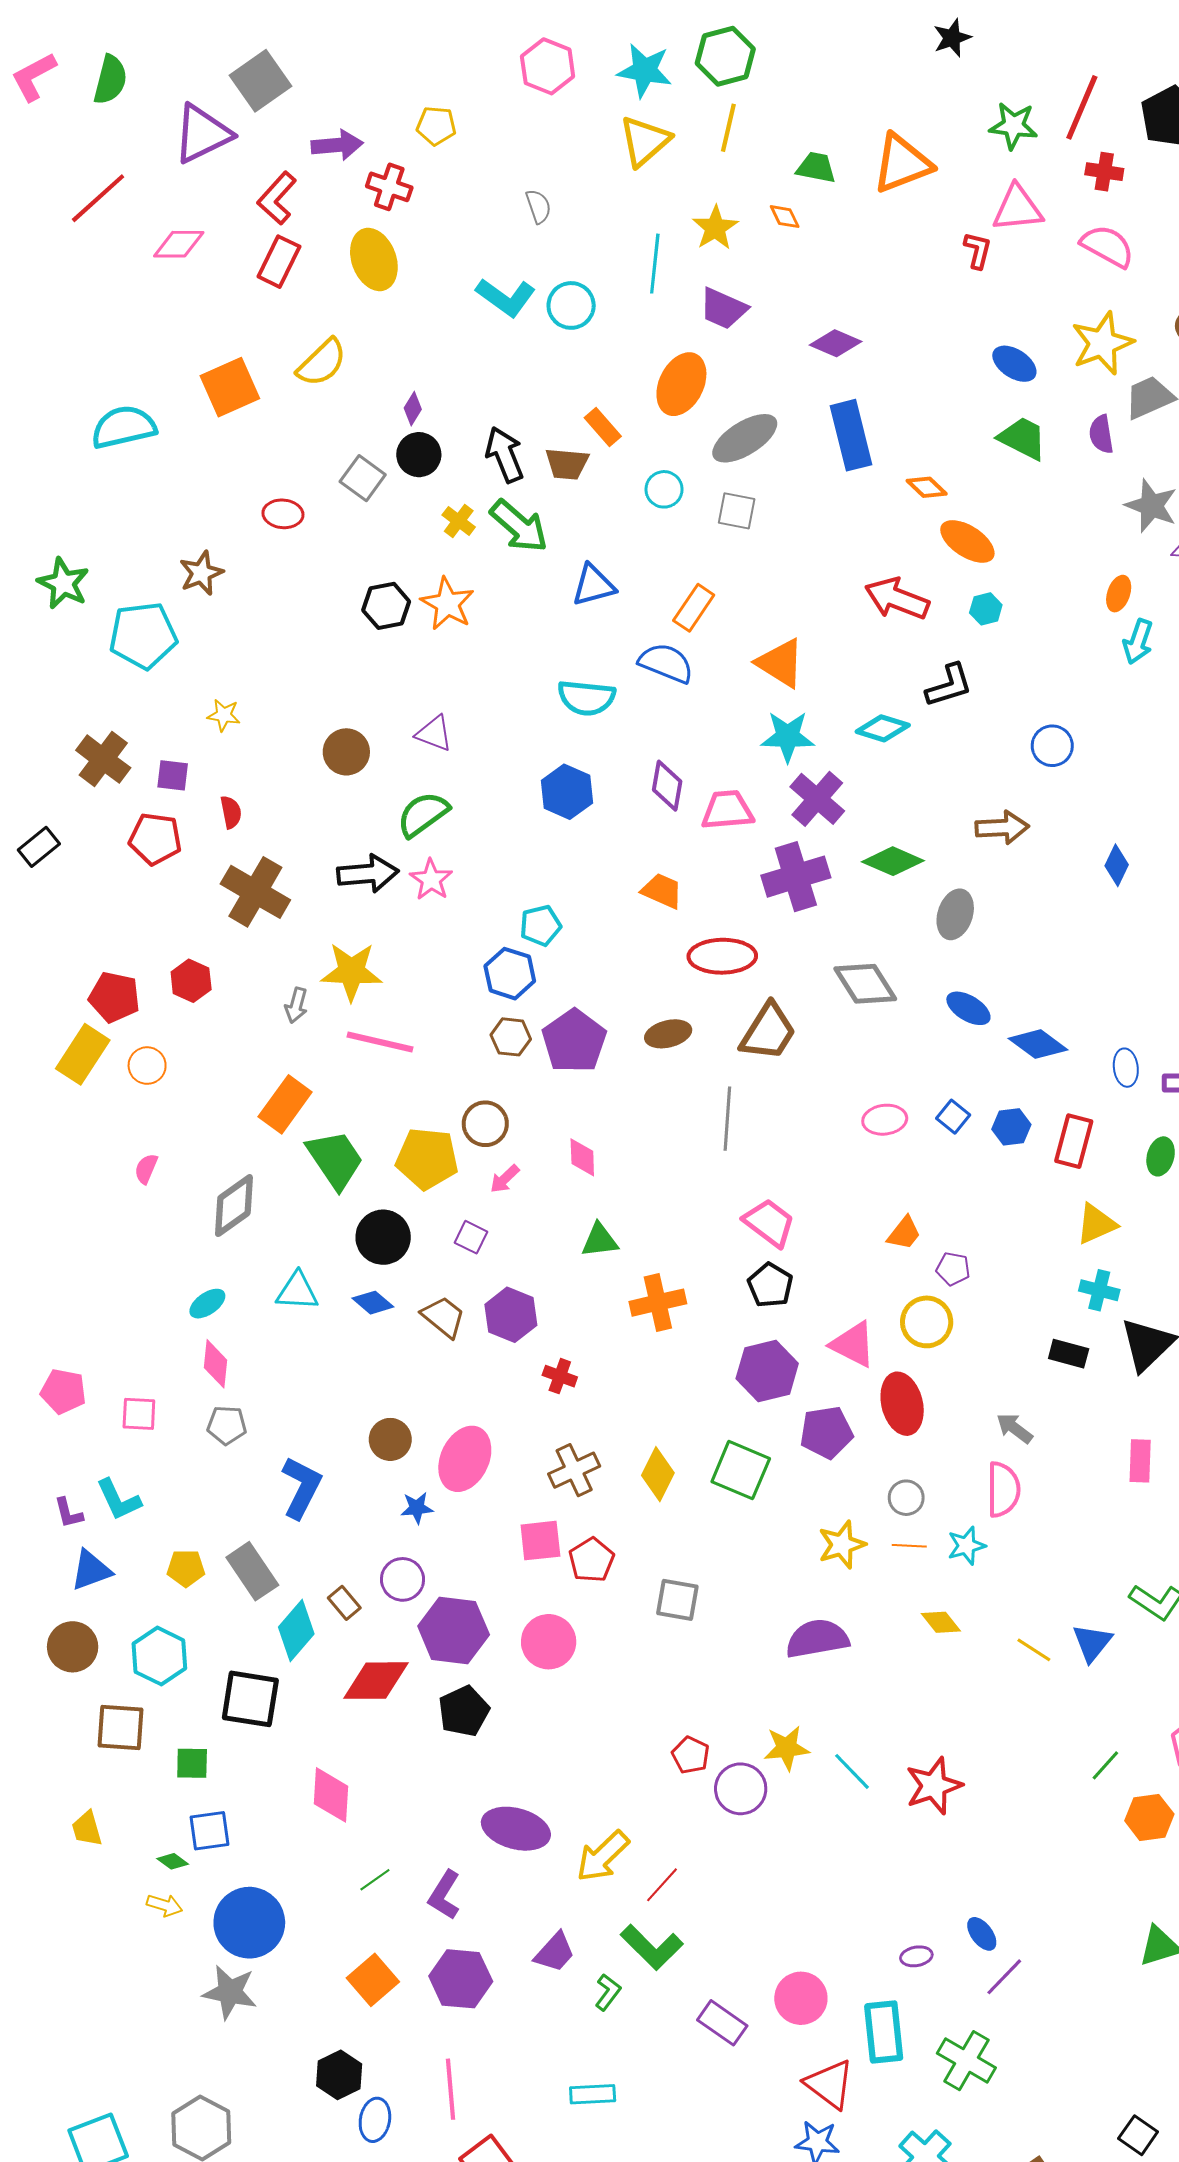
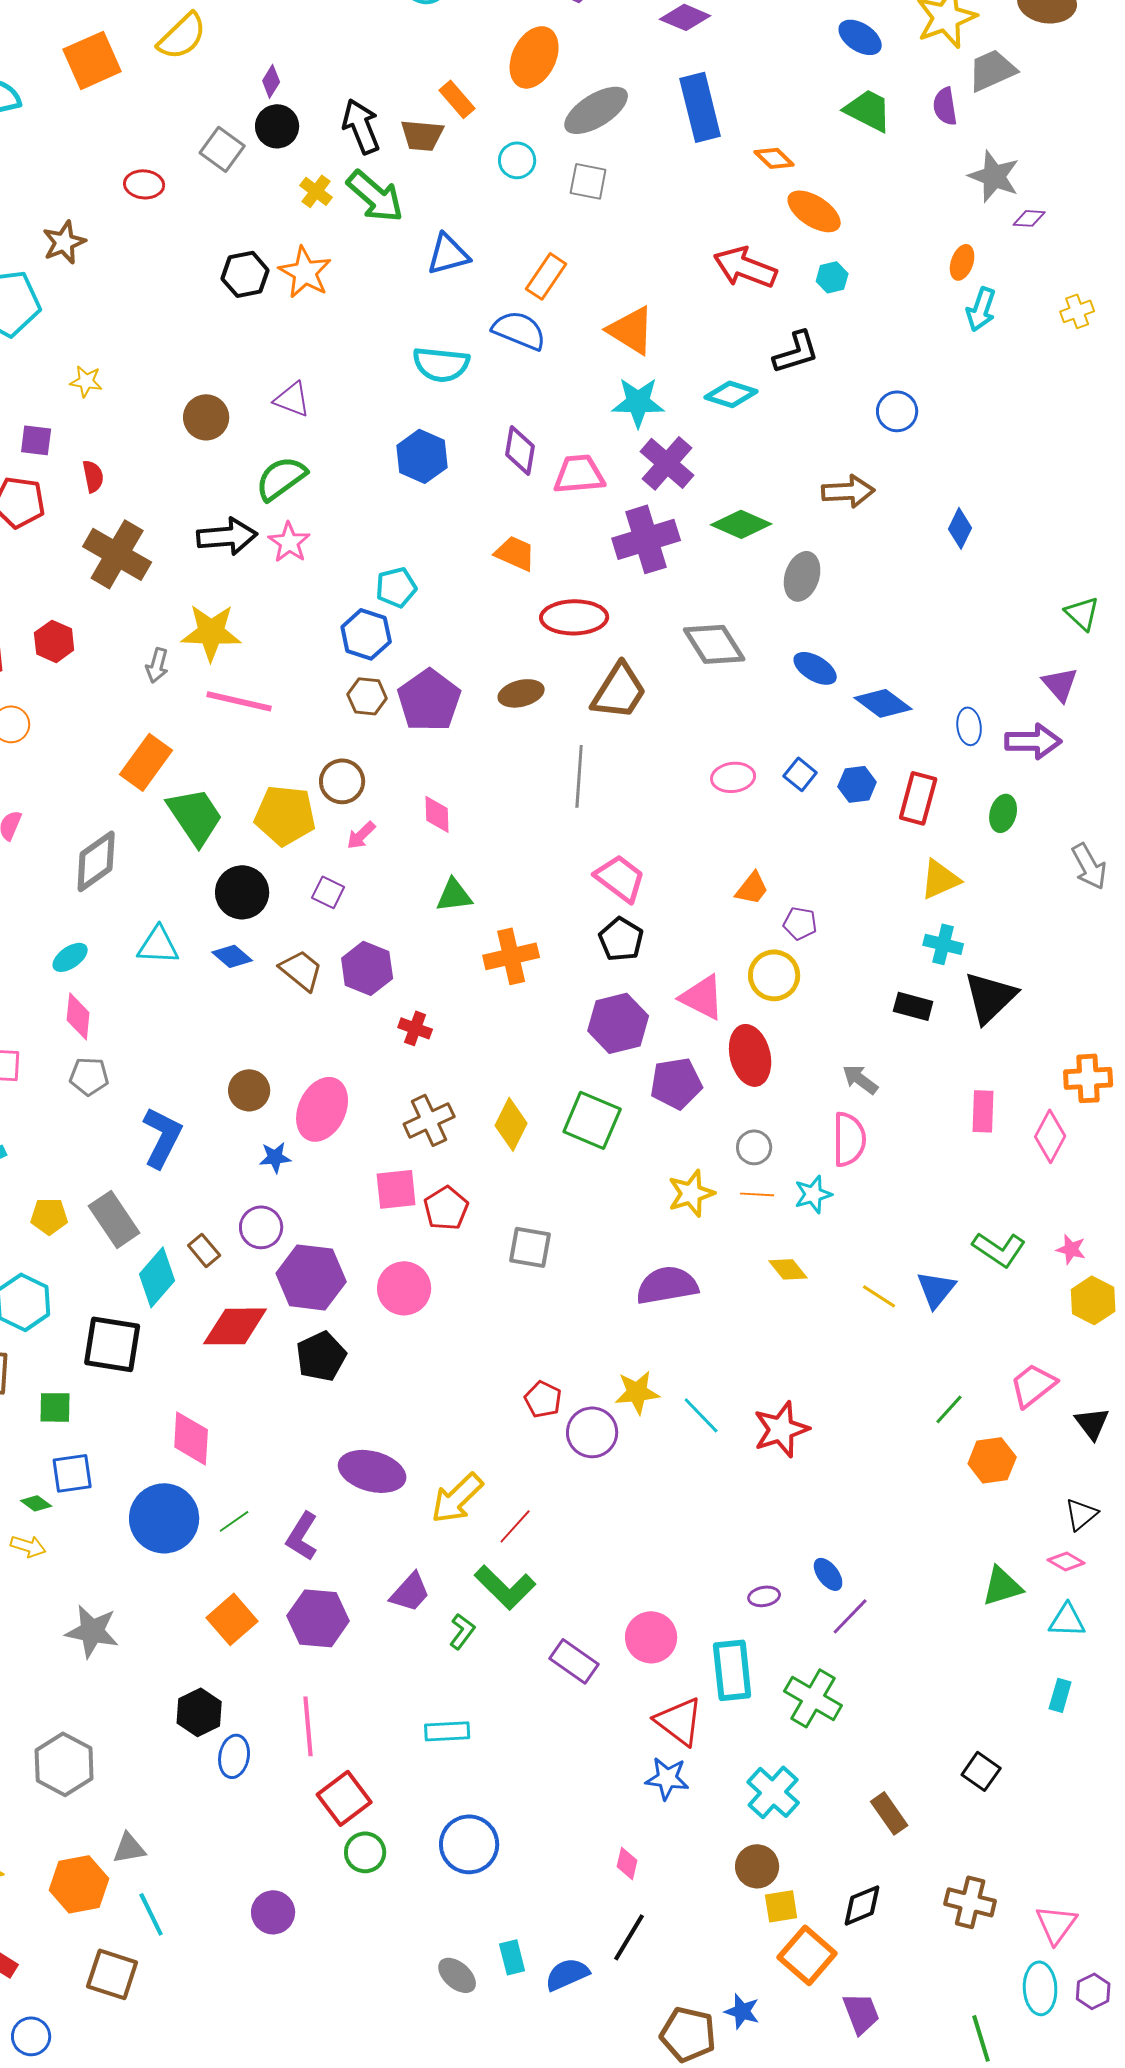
blue circle: (249, 1923) -> (164, 1518), moved

